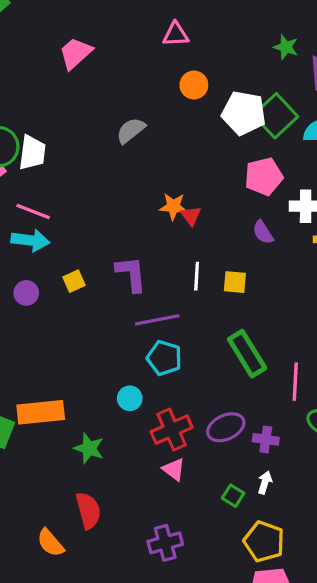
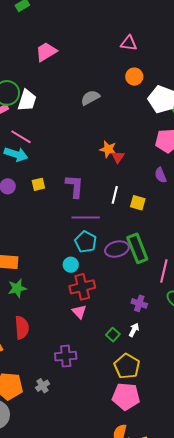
pink trapezoid: (76, 53) -> (46, 52), moved
cyan circle: (130, 398) -> (71, 265), moved
purple ellipse: (226, 427) -> (117, 249), moved
green star: (89, 448) -> (17, 288), moved, turned 30

